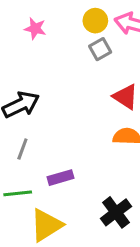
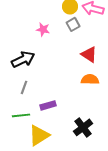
pink star: (35, 29) -> (43, 29), moved

